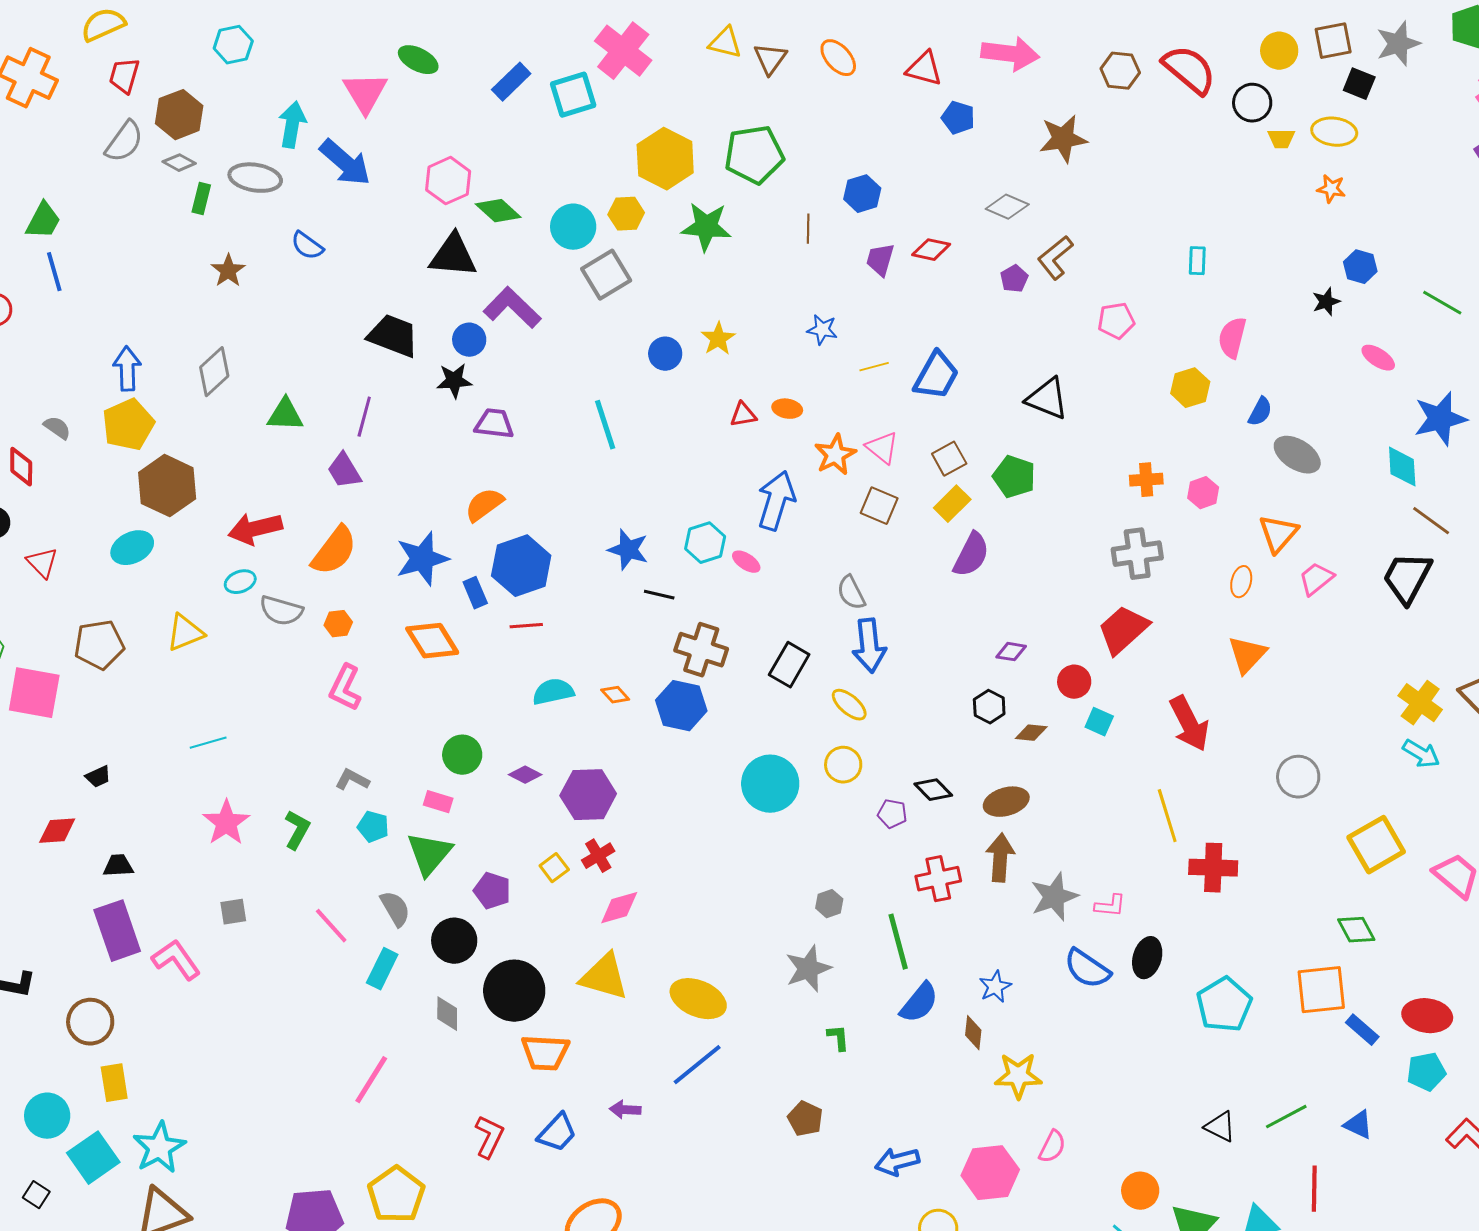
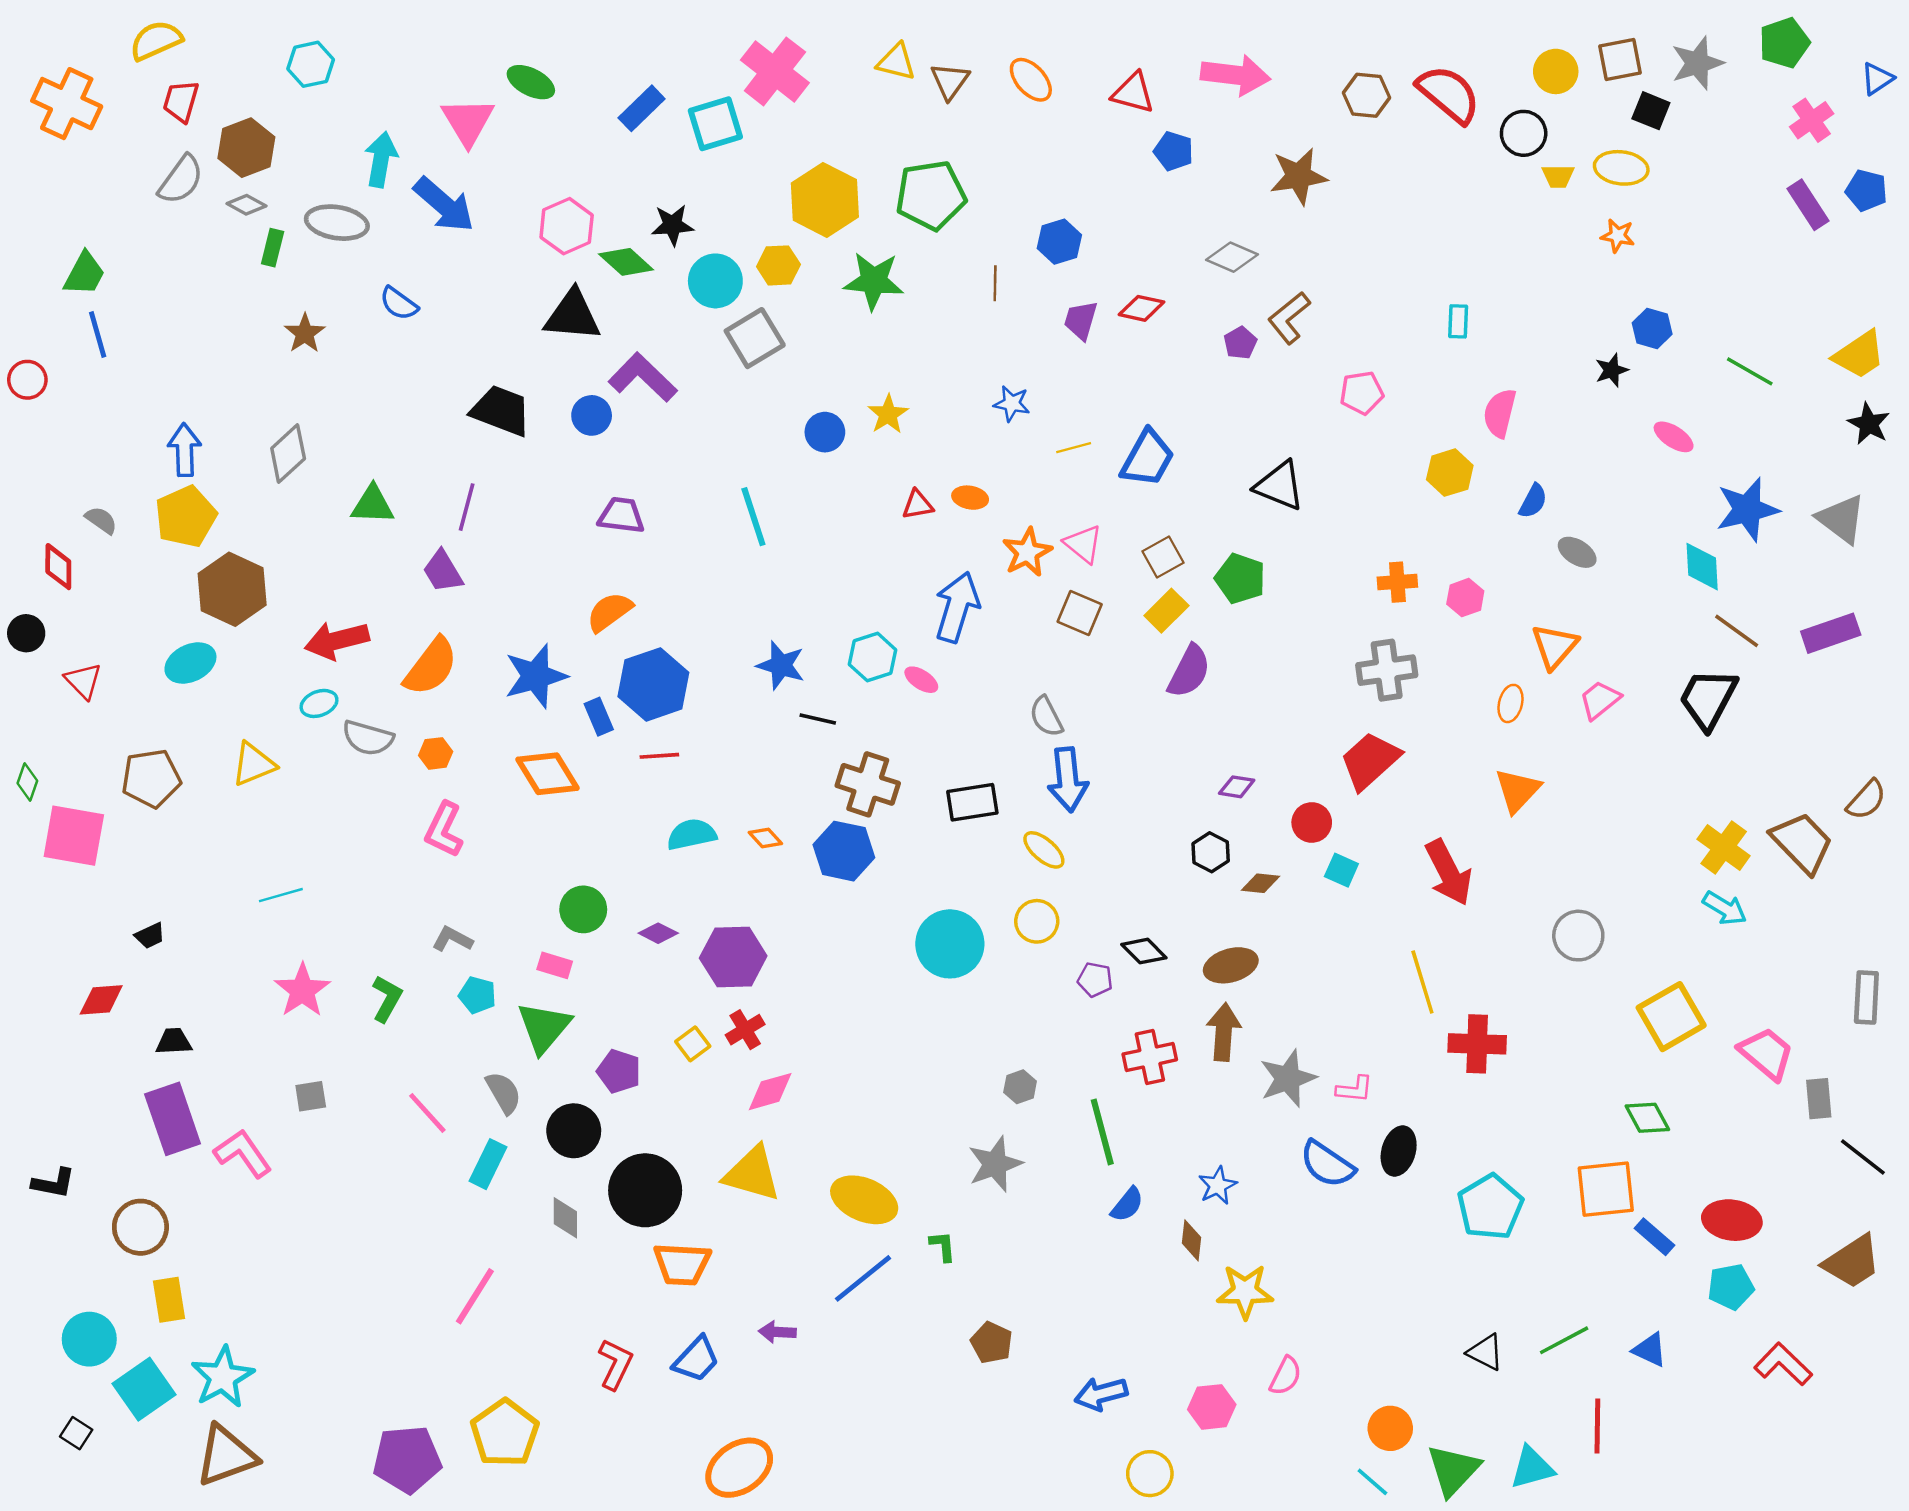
black star: (454, 381) -> (673, 225), moved
gray ellipse: (1297, 455) -> (1577, 552), size x0.7
black rectangle: (789, 665) -> (972, 802), turned 51
blue semicircle: (919, 1003) -> (1127, 1205), size x0.7
green L-shape: (838, 1038) -> (943, 1246), moved
pink hexagon: (990, 1173) -> (1212, 1407), size x0.7

